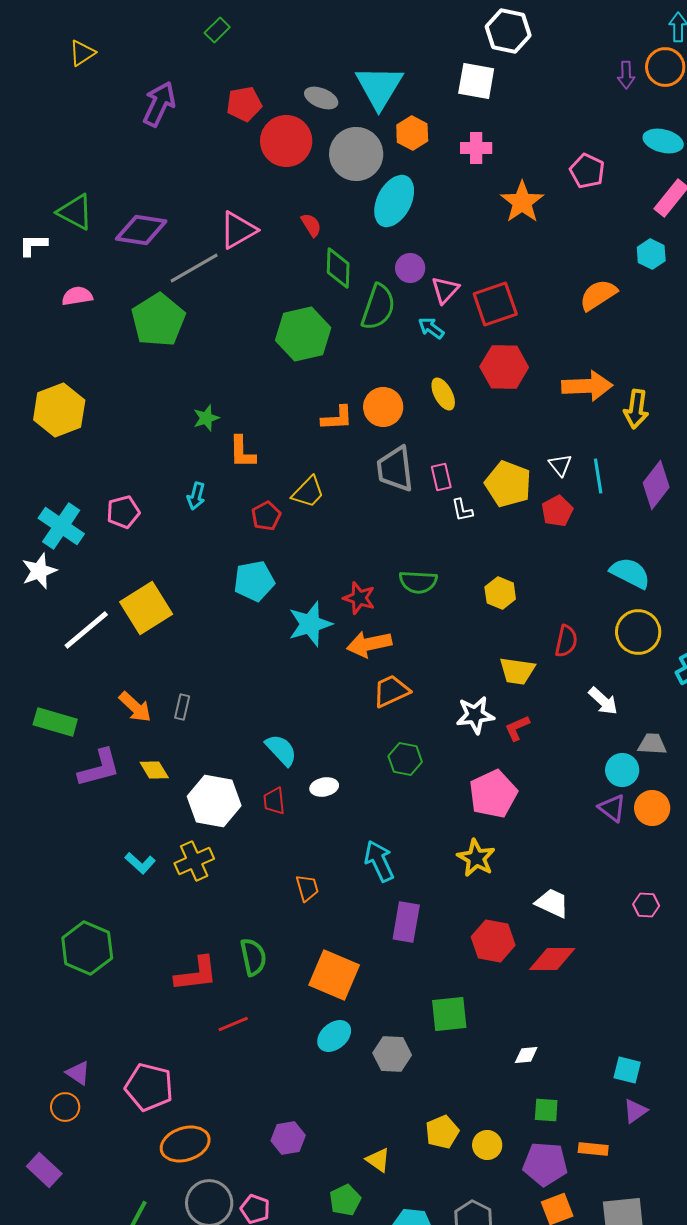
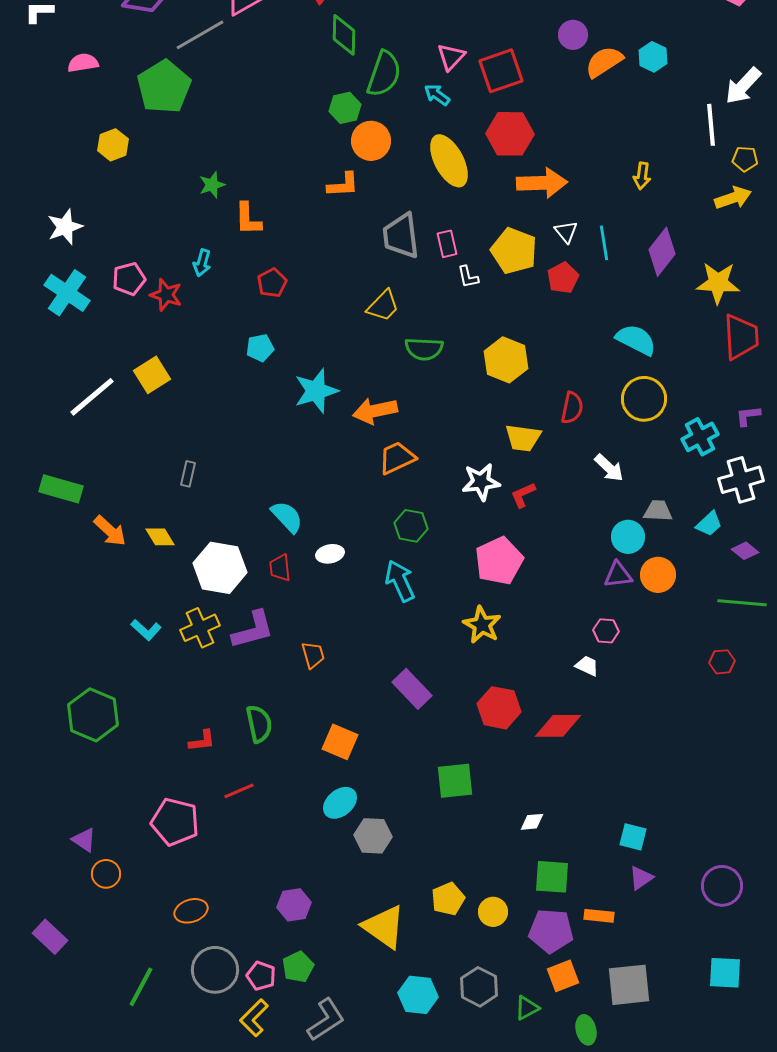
cyan hexagon: (651, 254) -> (653, 57), moved
purple circle: (410, 268) -> (573, 35), moved
green hexagon: (303, 334) -> (345, 108), moved, size x0.6
orange arrow: (587, 386) -> (542, 183), moved
yellow ellipse: (443, 394) -> (449, 161), size x1.6
orange circle: (383, 407) -> (371, 141), moved
yellow arrow: (636, 409) -> (642, 176), size x0.7
yellow hexagon: (59, 410) -> (113, 145), moved, size x0.6
yellow trapezoid: (308, 492) -> (383, 306), moved
white star: (39, 571) -> (65, 227), moved
cyan pentagon: (254, 581) -> (260, 348), size x0.7
yellow hexagon: (500, 593) -> (506, 360), size x1.4
red star: (359, 598) -> (166, 295), moved
yellow square: (146, 608) -> (152, 375), size x0.7
orange arrow: (135, 707) -> (110, 531), moved
purple L-shape: (99, 768) -> (253, 630), moved
purple triangle: (612, 808) -> (618, 575), turned -44
cyan arrow: (379, 861) -> (400, 581), moved
white trapezoid: (552, 903) -> (587, 666), moved, size x0.7
pink hexagon: (646, 905) -> (606, 631), moved
purple rectangle: (406, 922) -> (412, 689), turned -54
red L-shape: (196, 974) -> (202, 741), size x0.6
orange square: (334, 975) -> (340, 742), size x0.7
gray hexagon: (392, 1054) -> (373, 836), moved
pink pentagon: (149, 1087) -> (175, 822), moved
orange circle: (65, 1107) -> (106, 874), moved
green square: (546, 1110) -> (552, 877), size x1.4
orange ellipse: (185, 1144) -> (191, 911), size x0.7
yellow triangle: (378, 1160) -> (384, 927), size x1.8
green pentagon: (345, 1200) -> (298, 967), moved

